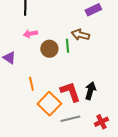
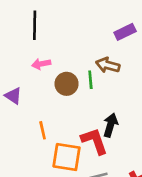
black arrow: (90, 91) -> (110, 125), moved
orange square: (49, 104) -> (67, 157), turned -35

